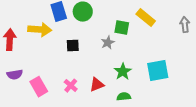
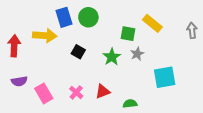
gray star: (108, 43) -> (137, 54), moved
black square: (73, 46) -> (78, 52), turned 32
green star: (123, 72) -> (112, 57), moved

